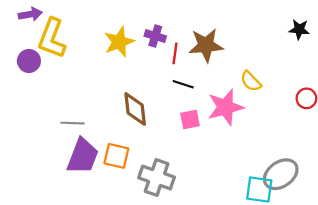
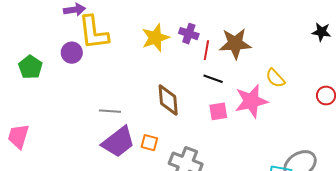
yellow L-shape: (52, 38) -> (94, 32), turned -30
purple trapezoid: (83, 156) -> (118, 142), turned 30
orange square: (116, 156) -> (149, 143), size x0.7

